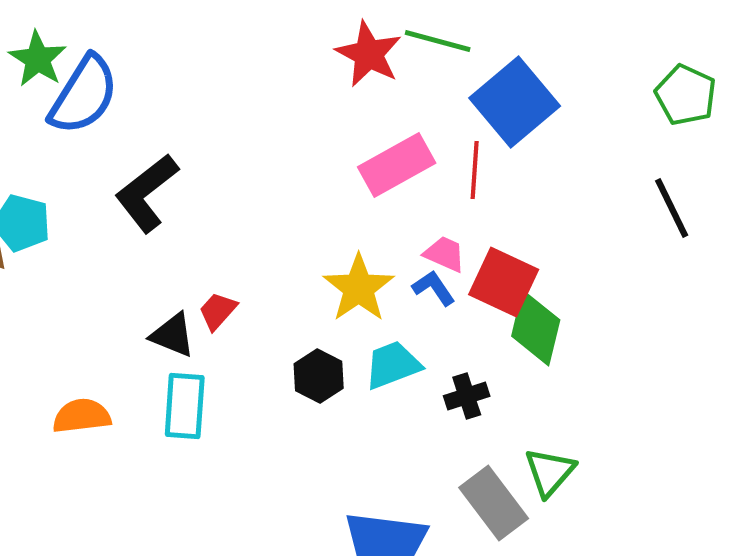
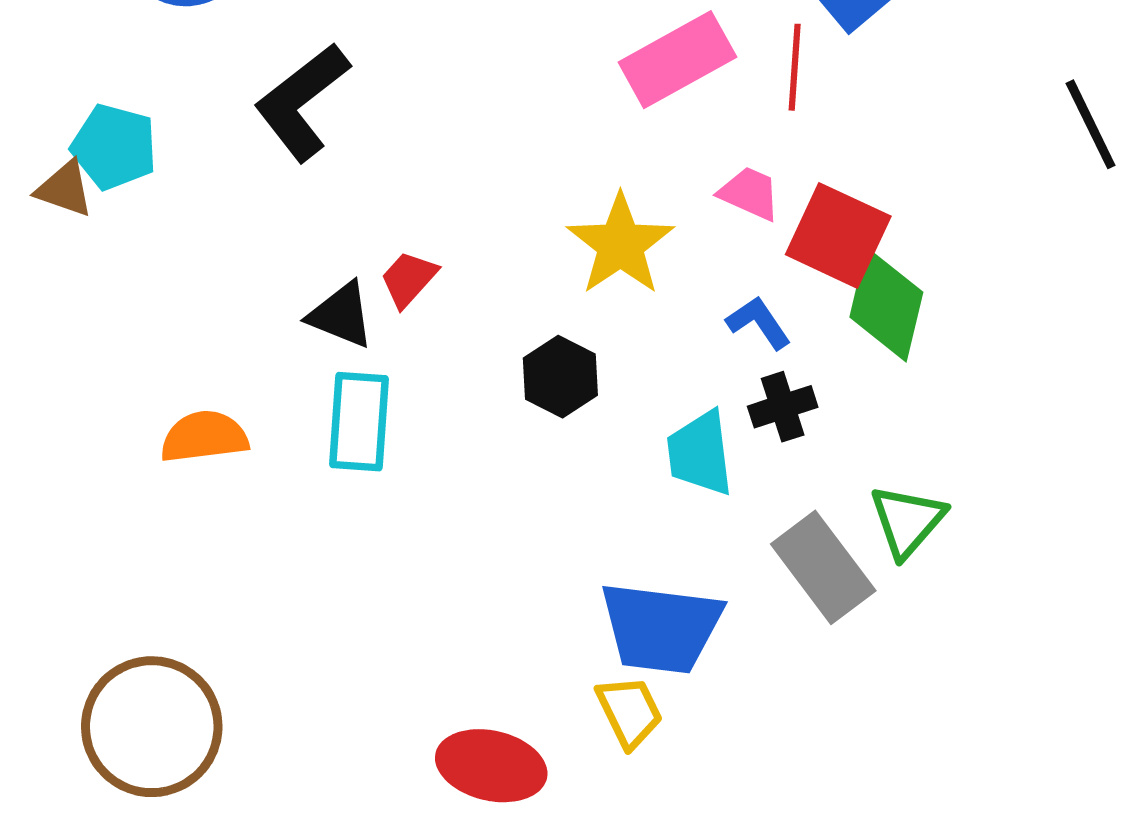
blue L-shape: (434, 288) -> (759, 323), moved
cyan trapezoid: (393, 365) -> (700, 453), moved, turned -76

